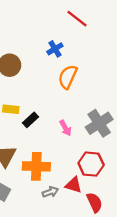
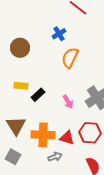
red triangle: (74, 185) -> (67, 138), moved

